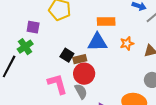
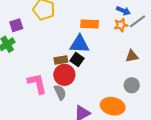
purple square: (33, 27) -> (16, 25), turned -32
orange star: (127, 43) -> (121, 25), moved
black square: (67, 55) -> (77, 59), moved

